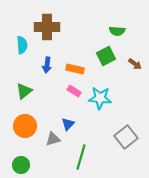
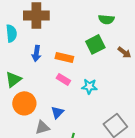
cyan star: (100, 98) -> (89, 86), size x0.7
orange circle: (25, 126) -> (24, 103), moved

